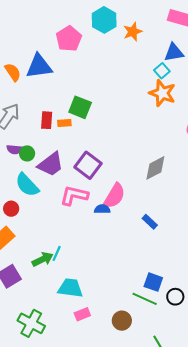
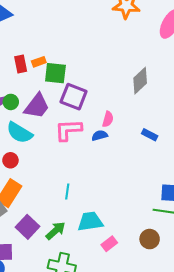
green square: (80, 107) -> (55, 73), moved
pink semicircle: (114, 196) -> (108, 119), size x0.6
green arrow: (43, 259) -> (56, 231), moved

